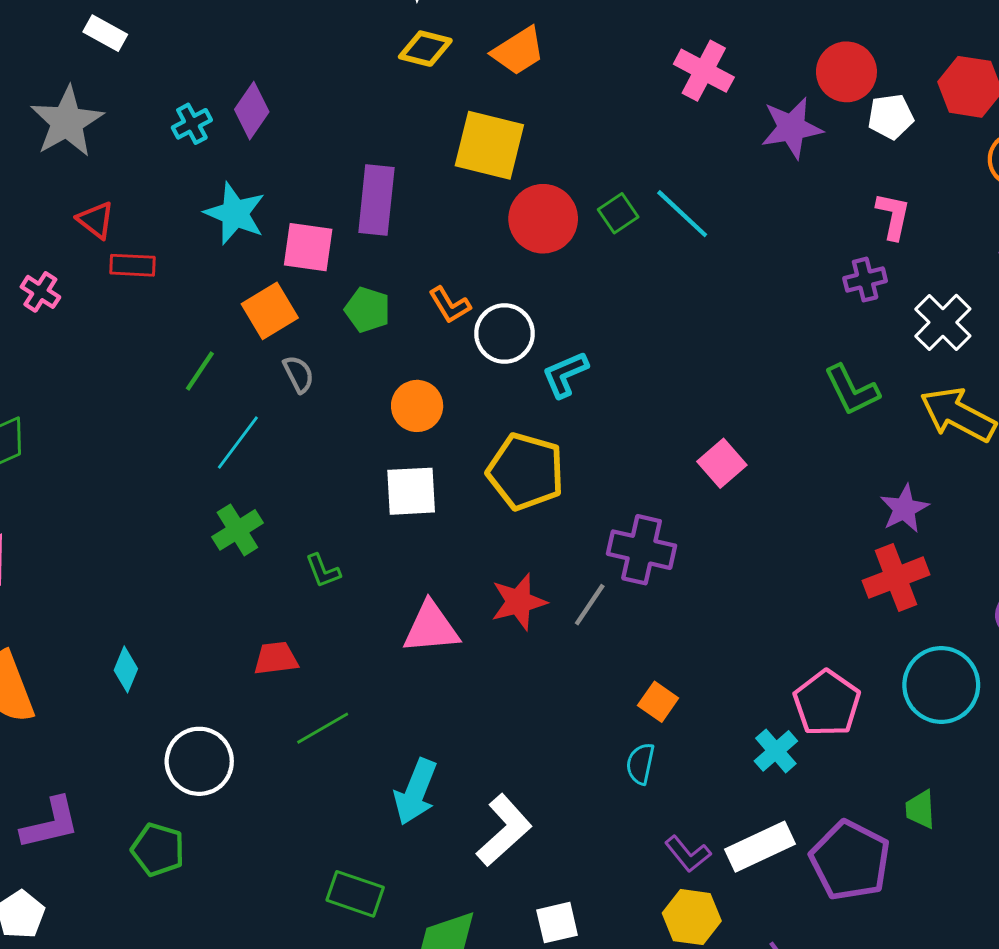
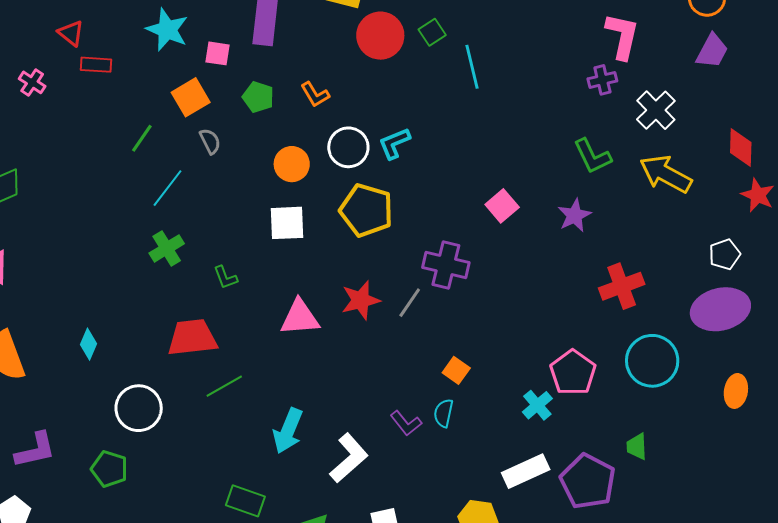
cyan line: (682, 214) -> (472, 67), moved, turned 33
pink L-shape: (893, 216) -> (622, 36), size x1.4
pink square: (308, 247) -> (218, 53), size x0.7
white circle: (504, 334) -> (348, 147), moved
purple star: (904, 509) -> (574, 215), moved
red trapezoid: (276, 658) -> (192, 338), size x1.6
purple L-shape: (688, 854) -> (406, 423), moved

